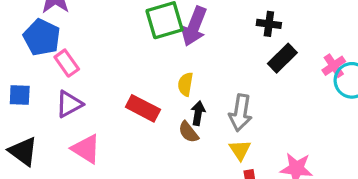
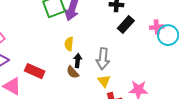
pink cross: (334, 66) -> (157, 27), turned 32
red rectangle: (143, 108) -> (35, 71), moved

